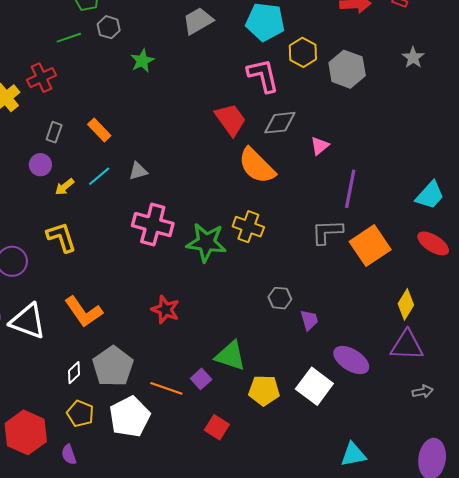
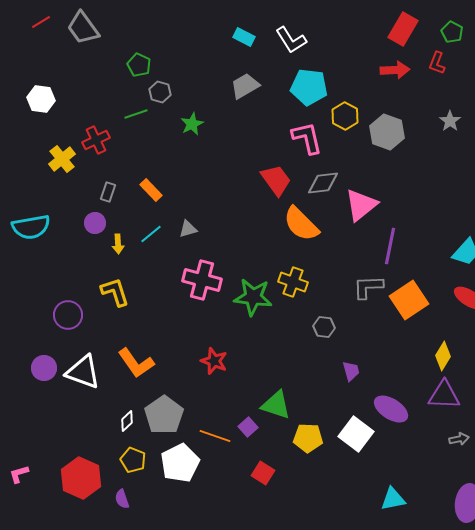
green line: (69, 38) -> (136, 114), moved
pink triangle: (320, 146) -> (361, 205), size x1.8
yellow arrow: (65, 187) -> (118, 244), turned -54
gray hexagon: (280, 298) -> (324, 327), moved

